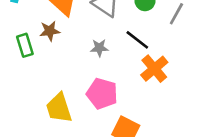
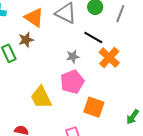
gray star: (99, 48) -> (73, 57), moved
pink pentagon: (102, 94) -> (72, 82), turned -30

